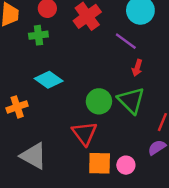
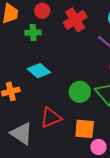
red triangle: (84, 133) -> (51, 118), moved, turned 40
orange square: (100, 163) -> (85, 129), moved

